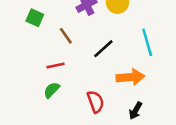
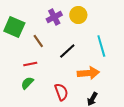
green square: (35, 18) -> (14, 27), size x1.5

